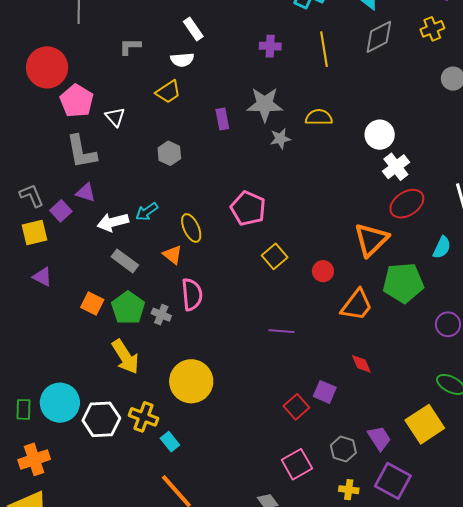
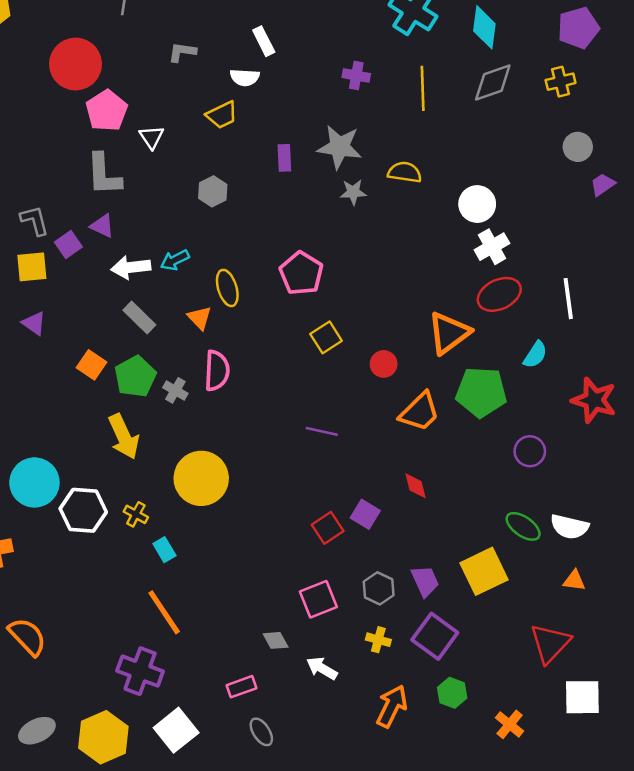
yellow cross: (143, 417) -> (136, 514), size x0.7

